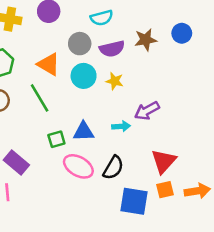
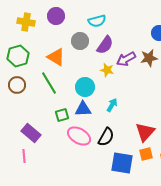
brown star: (146, 40) -> (149, 58), moved
purple semicircle: (112, 49) -> (105, 45), turned -42
cyan circle: (84, 76) -> (85, 87), moved
purple arrow: (147, 111) -> (126, 59), moved
cyan arrow: (121, 126) -> (112, 105), turned -56

